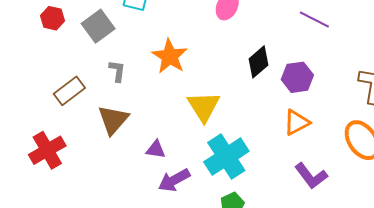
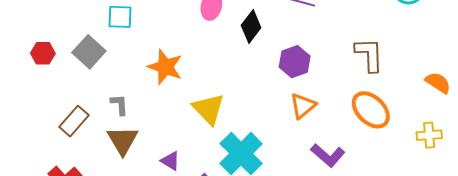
black diamond: (259, 62) -> (251, 26), moved
gray L-shape: (117, 71) -> (119, 105), moved
purple triangle: (156, 149) -> (170, 161), turned 35

